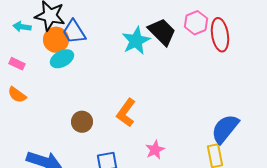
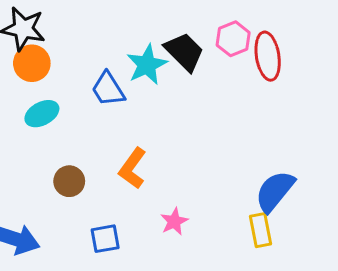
blue trapezoid: (74, 32) -> (108, 89), moved
cyan ellipse: (62, 59) -> (42, 114), moved

